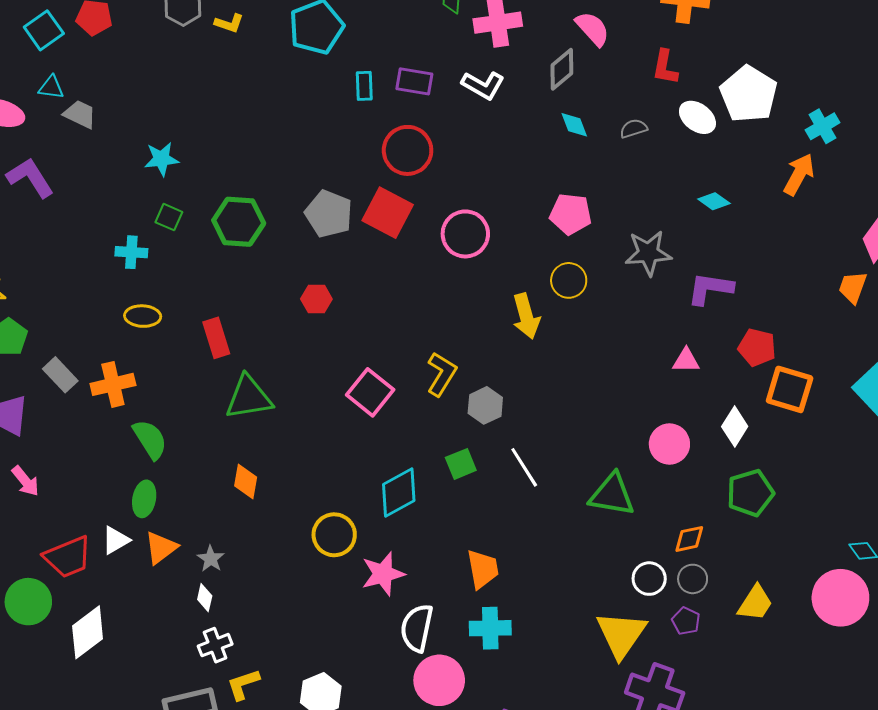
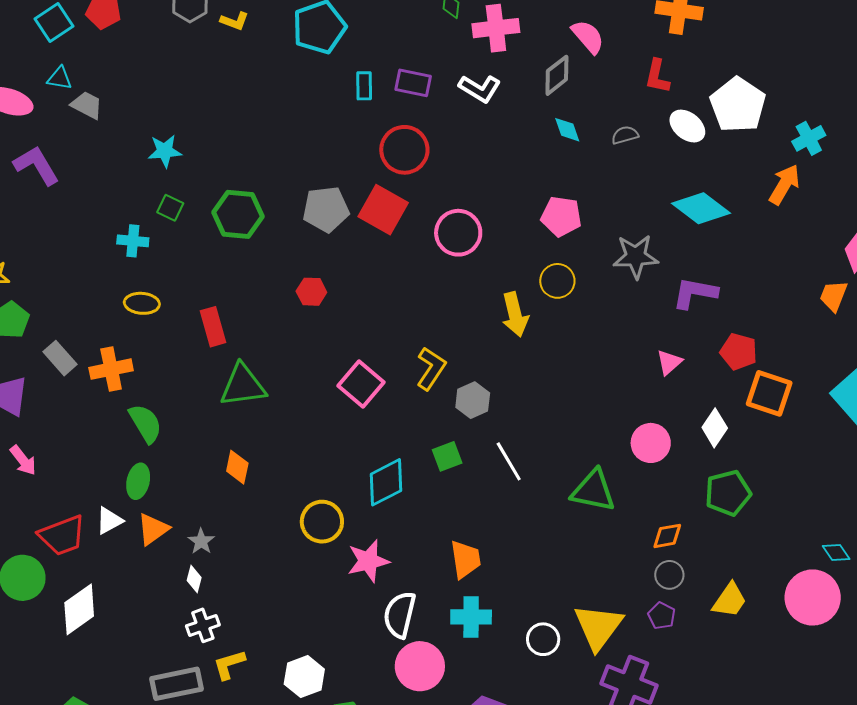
cyan diamond: (714, 201) -> (701, 208), size x1.8
gray pentagon: (329, 214) -> (326, 209), turned -30
pink triangle: (686, 360) -> (669, 362), turned -44
white circle: (649, 579) -> (543, 639), moved

